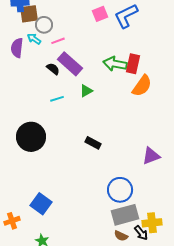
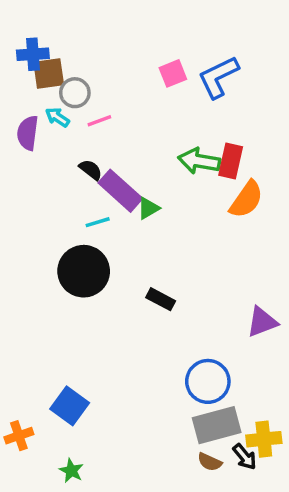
purple rectangle: (70, 64) -> (120, 191), moved
black circle: (31, 137) -> (84, 271), moved

